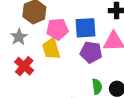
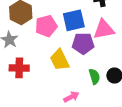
yellow trapezoid: (51, 49) -> (60, 60), moved
red cross: (24, 66) -> (19, 68), turned -30

